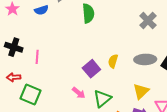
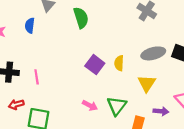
blue semicircle: (41, 10) -> (30, 26), turned 128
purple square: (91, 69) -> (95, 65), moved
yellow triangle: (141, 91) -> (147, 83), moved

